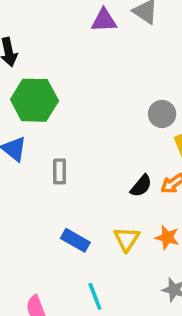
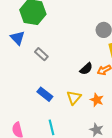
gray rectangle: (59, 171) -> (41, 54), turned -56

